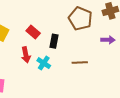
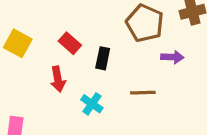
purple arrow: (108, 40) -> (172, 57), moved
cyan cross: (44, 63) -> (92, 104), moved

